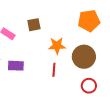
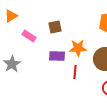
purple rectangle: (16, 66) -> (57, 56), moved

